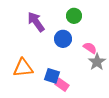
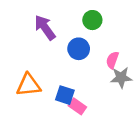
pink semicircle: (90, 48) -> (112, 60), turned -104
gray star: (97, 62) -> (121, 78), turned 30

